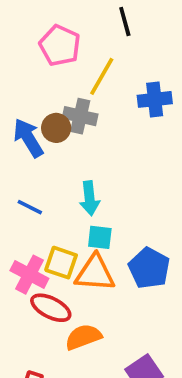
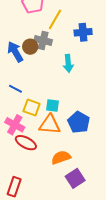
cyan arrow: (90, 198) -> (68, 63), moved
yellow square: (61, 263) -> (32, 108), moved
orange semicircle: (83, 337) -> (61, 157), moved

